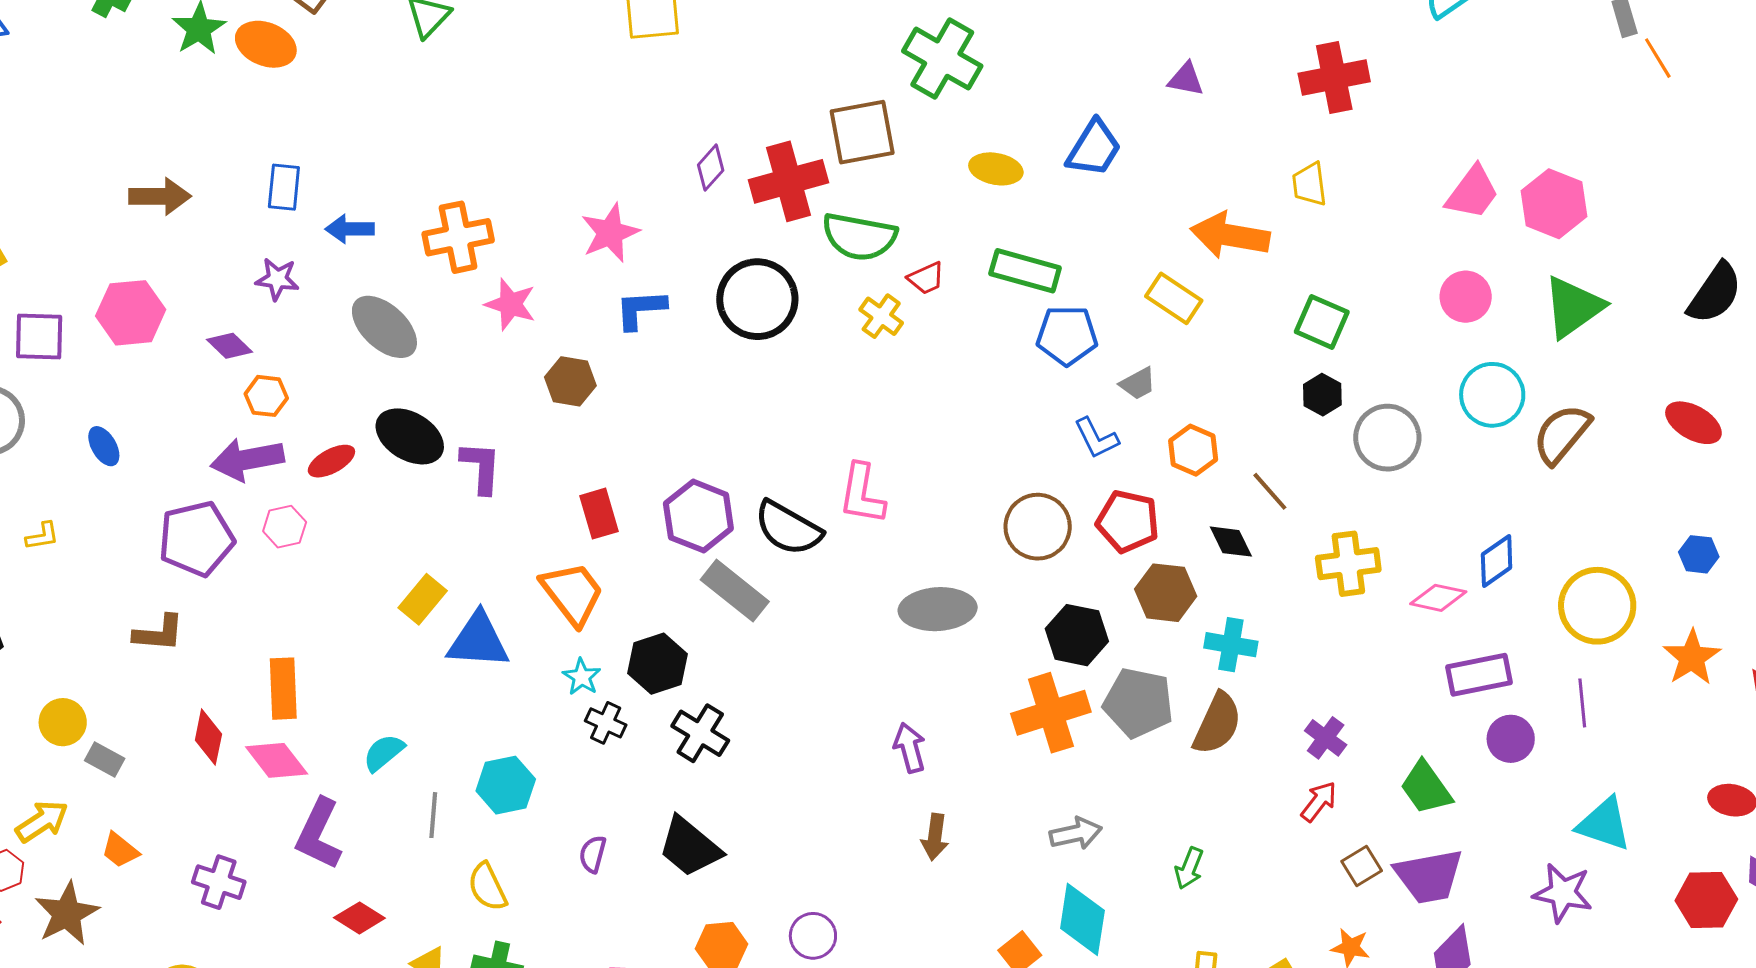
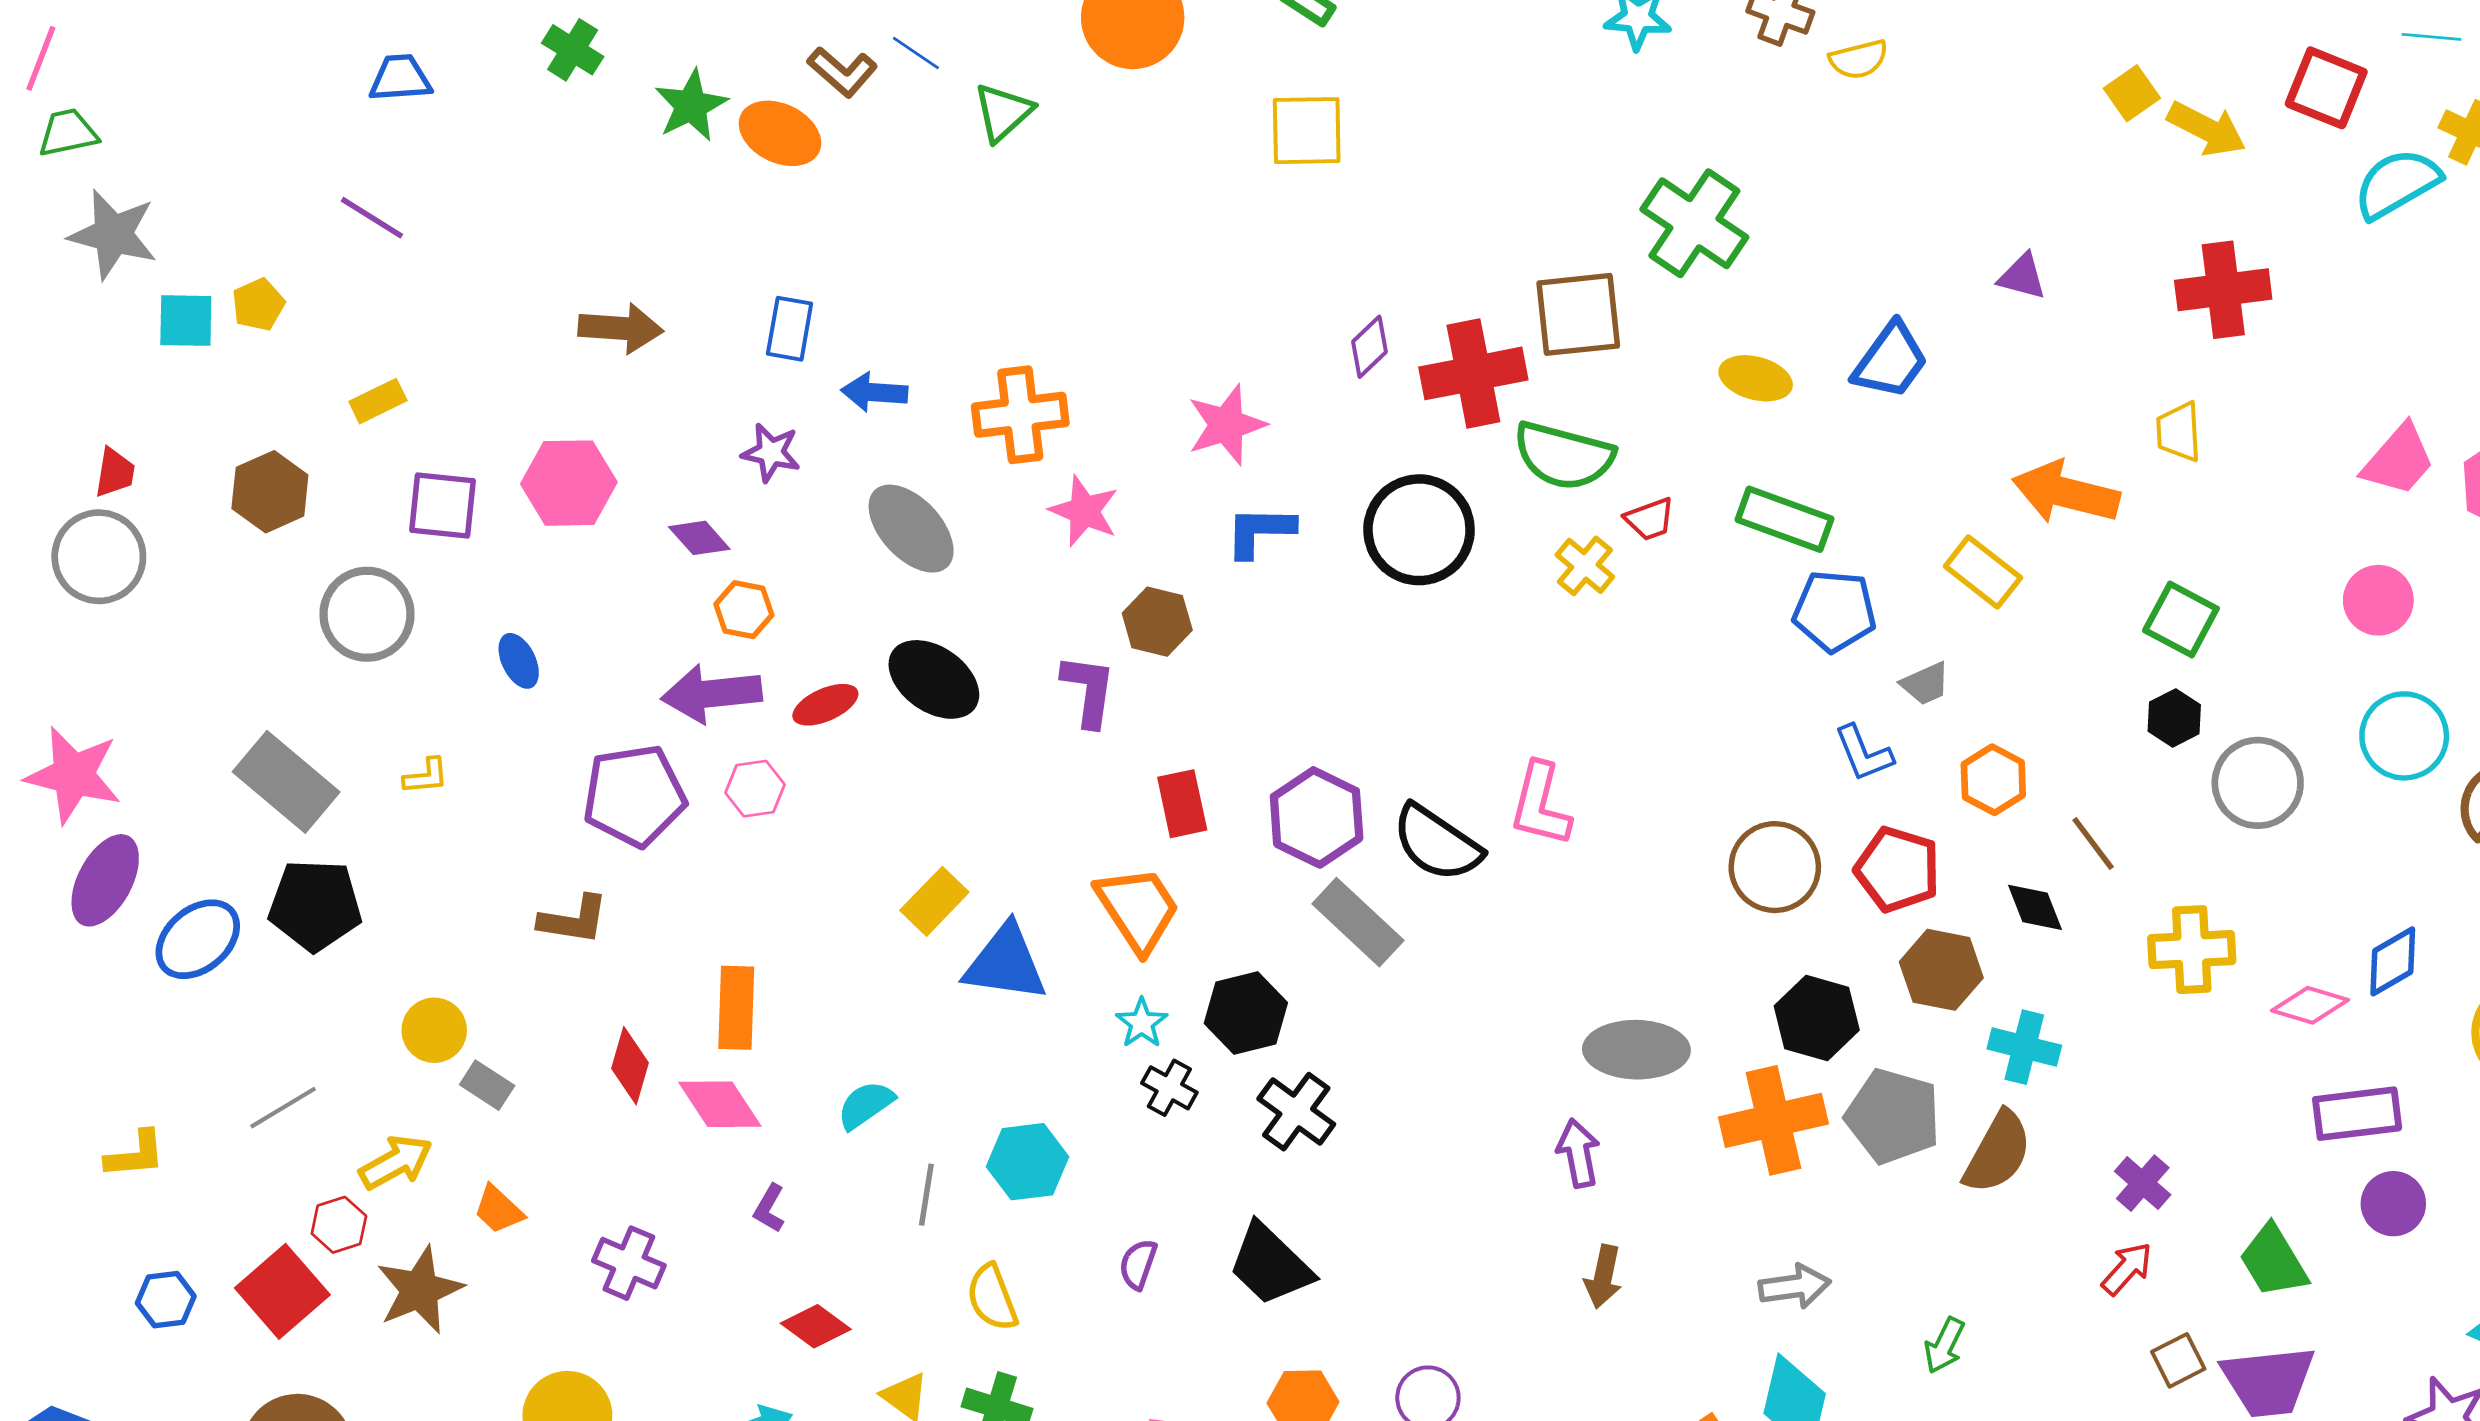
purple L-shape: (481, 467) -> (1089, 690), moved
gray ellipse: (938, 609) -> (1636, 1050), moved
purple L-shape: (319, 834) -> (769, 1208), size x0.5

